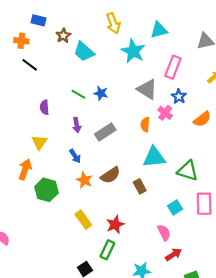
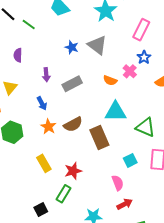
gray triangle: (147, 89) -> (97, 45), moved
green line: (78, 94) -> (29, 24), moved
orange semicircle: (145, 125) -> (110, 80), turned -80
brown rectangle: (140, 186) -> (99, 137), size x1.6

